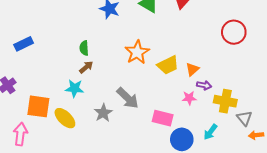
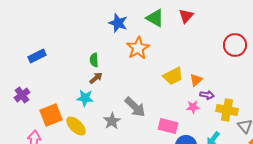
orange star: (137, 52) -> (138, 48), moved
orange square: (38, 106) -> (51, 115), turned -30

